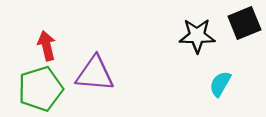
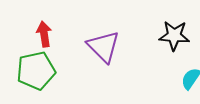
purple triangle: (95, 74) -> (103, 47), moved, turned 36

